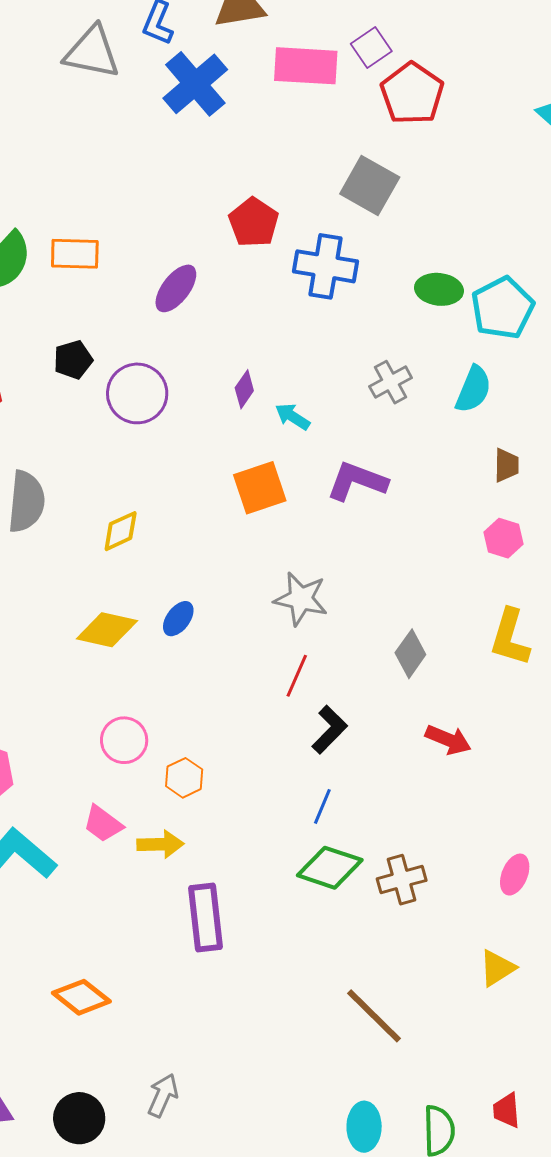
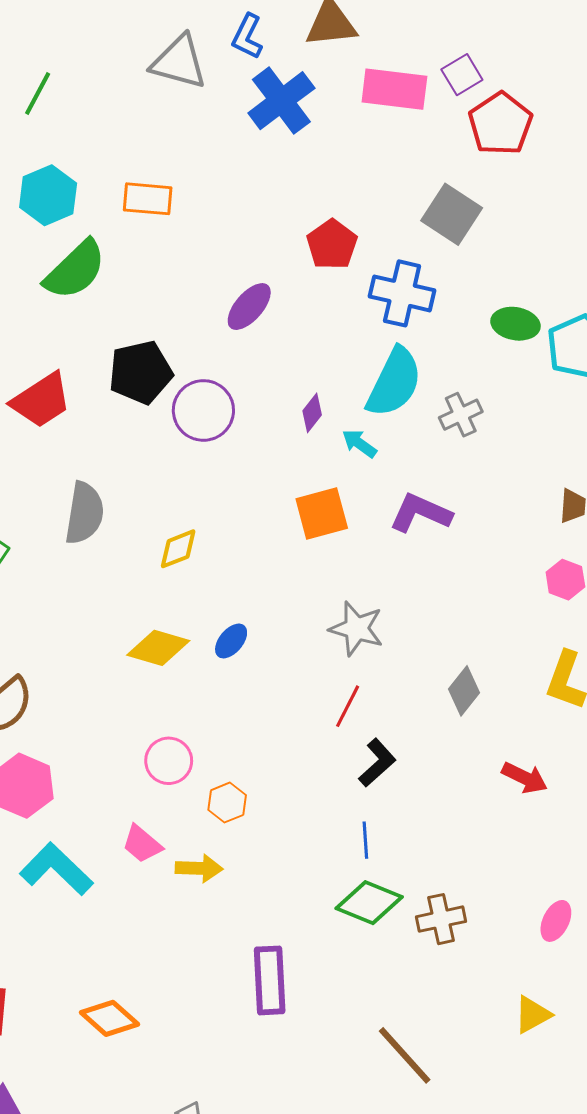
orange rectangle: (75, 254) -> (148, 199), moved
black pentagon: (73, 360) -> (141, 372), size x1.6
cyan semicircle: (473, 389) -> (394, 382), moved, size x1.5
red arrow: (448, 740) -> (525, 778), moved
blue line: (322, 806) -> (365, 840), turned -30
purple rectangle: (205, 917) -> (270, 980), moved

